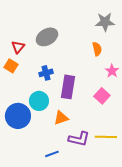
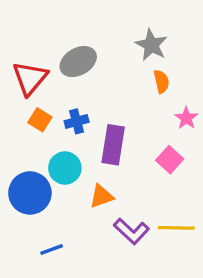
gray star: (105, 22) -> (151, 45), moved, turned 30
red triangle: (18, 47) -> (30, 78), size x1.6
orange square: (11, 66) -> (40, 120), moved
purple L-shape: (79, 139) -> (131, 231), turned 30
blue line: (52, 154) -> (52, 250), moved

